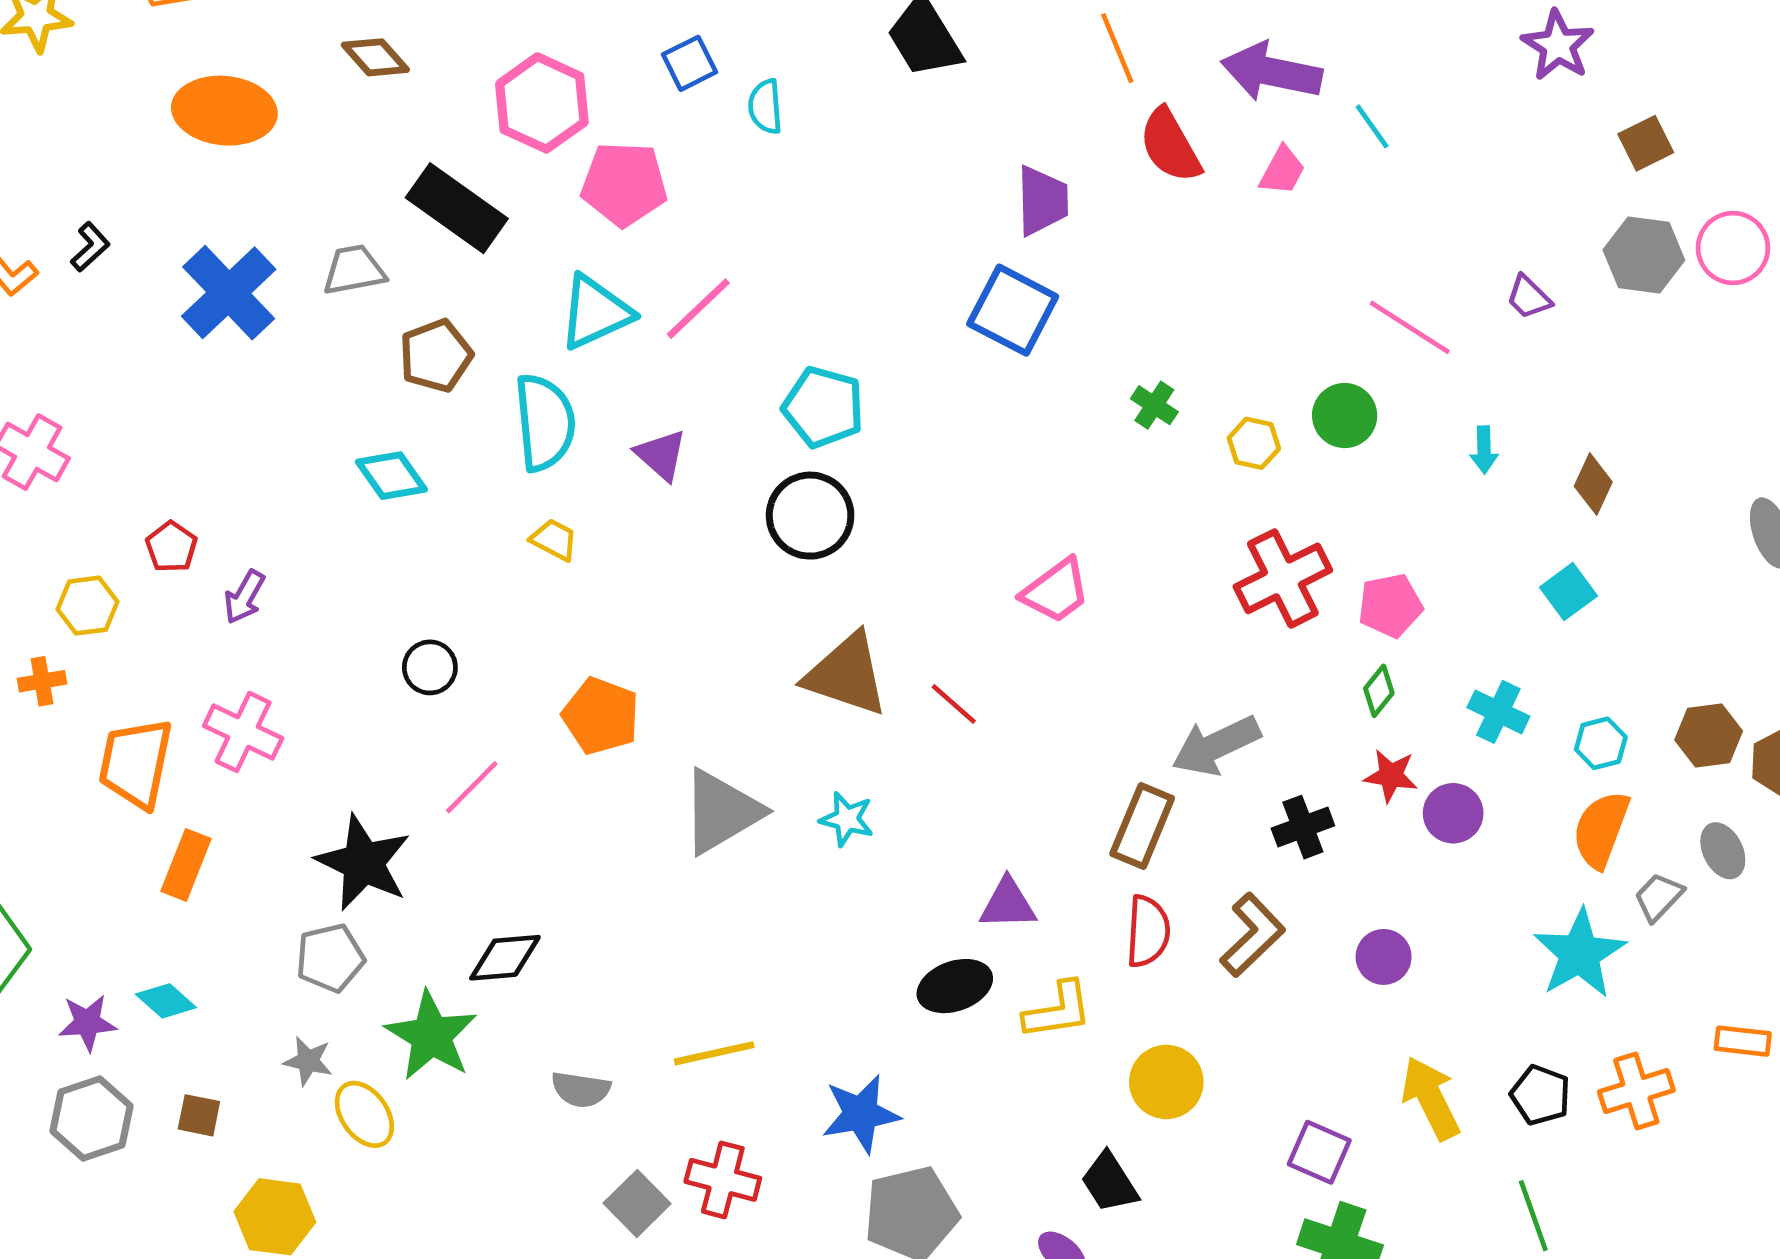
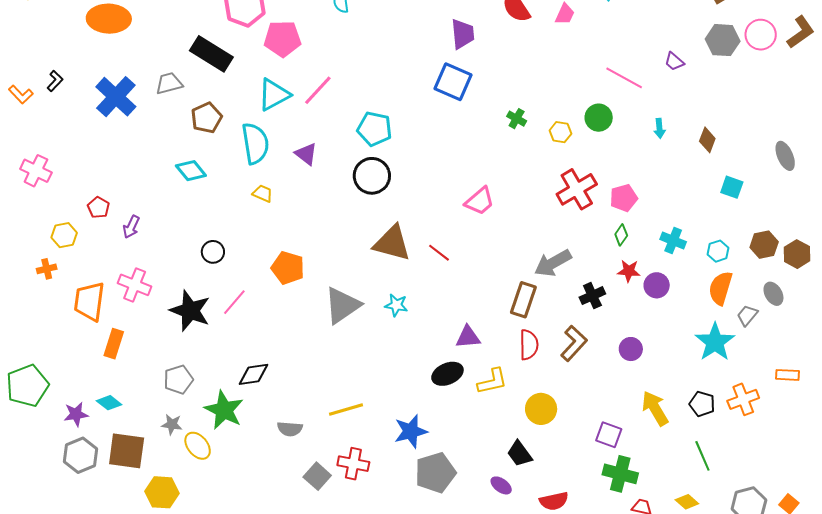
cyan square: (1568, 592) -> (732, 187), moved, turned -30
black star: (363, 863) -> (190, 311), moved
brown square: (199, 1115) -> (127, 451), size x2.0

